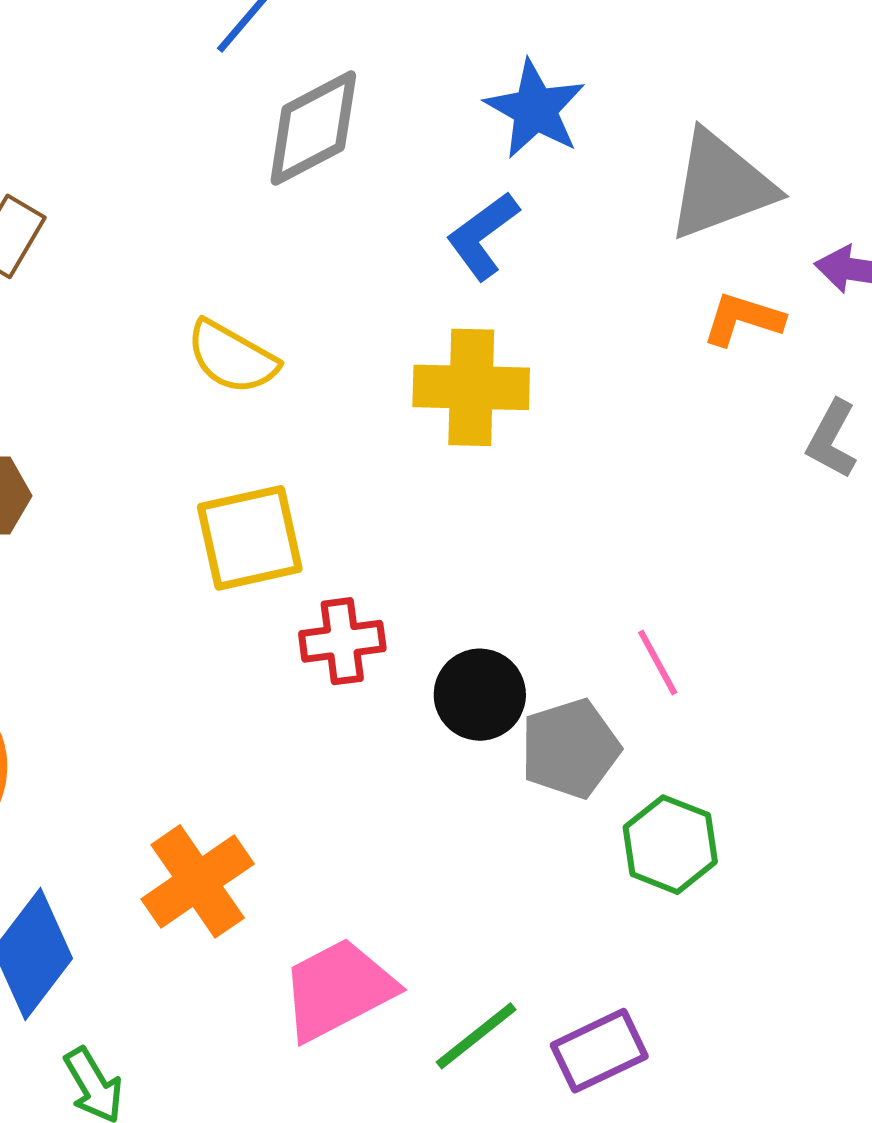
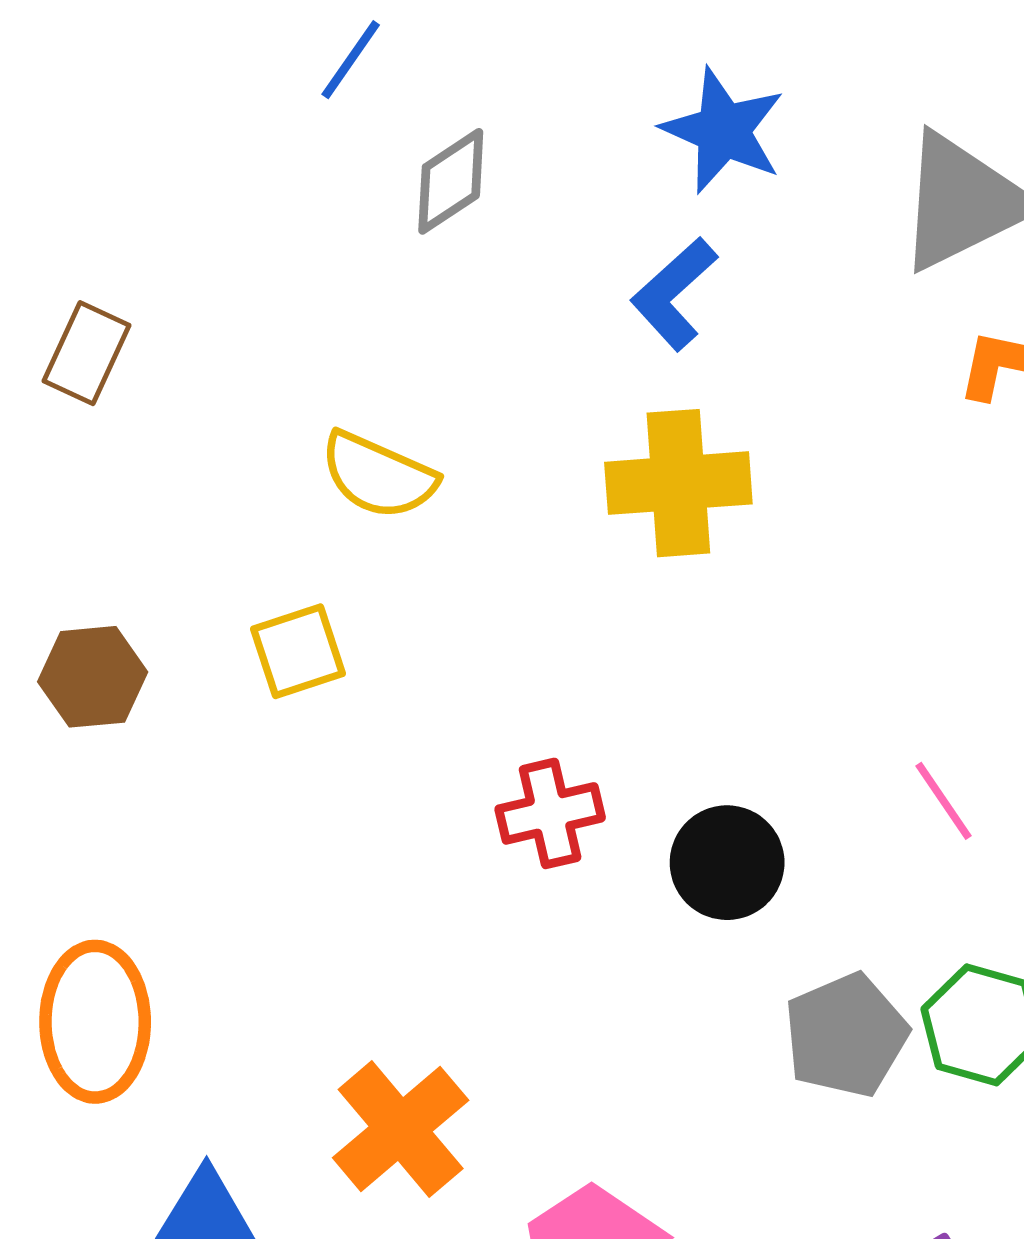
gray diamond: (313, 128) -> (451, 181), size x0.7
yellow square: (250, 538) -> (298, 651), moved, size x0.7
gray pentagon: (570, 749) -> (846, 1035), moved

